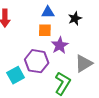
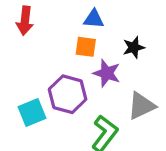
black star: (75, 18) -> (134, 47), moved
purple star: (60, 45) -> (107, 73), turned -30

